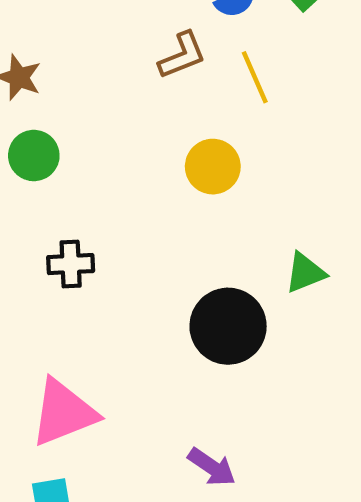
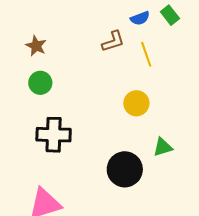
yellow circle: (213, 167) -> (136, 103), moved
black cross: (71, 264) -> (54, 135), size x1.6

